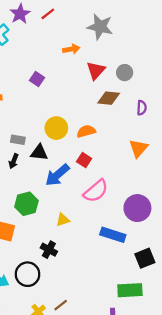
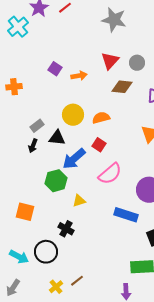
orange arrow: (71, 49) -> (79, 76), moved
gray rectangle: (18, 140) -> (37, 126), turned -48
green hexagon: (26, 204) -> (56, 181), moved

